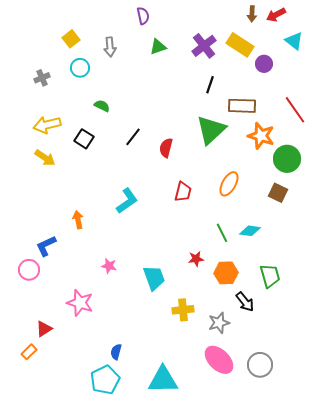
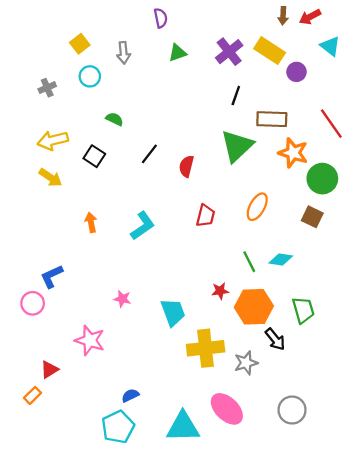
orange arrow: (78, 220) -> (91, 222), moved
orange hexagon: (226, 273) -> (254, 307), size x1.4
yellow cross: (183, 310) -> (206, 348), size x1.5
blue semicircle: (116, 352) -> (130, 395), turned 49
pink ellipse: (219, 360) -> (227, 409), moved

